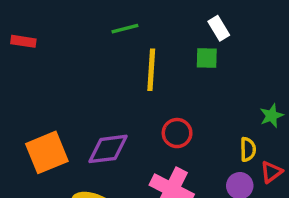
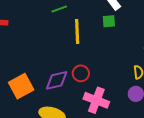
red circle: (177, 133) -> (81, 73), moved

